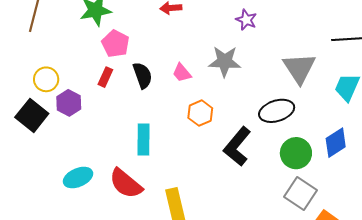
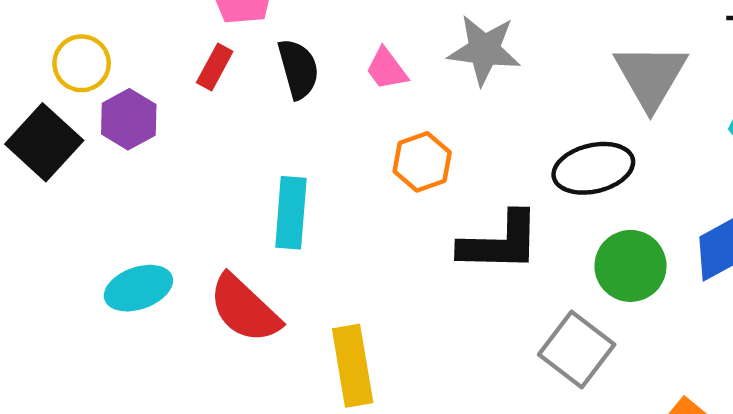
black L-shape: (237, 146) -> (500, 242), turned -132
gray square: (300, 194) -> (577, 350), moved

